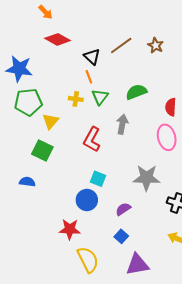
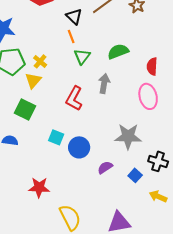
yellow cross: (76, 99) -> (40, 61), moved, turned 32
cyan square: (98, 179) -> (56, 137), moved
blue circle: (87, 200) -> (79, 147), moved
red star: (70, 229) -> (39, 187), moved
blue square: (121, 236) -> (135, 175), moved

